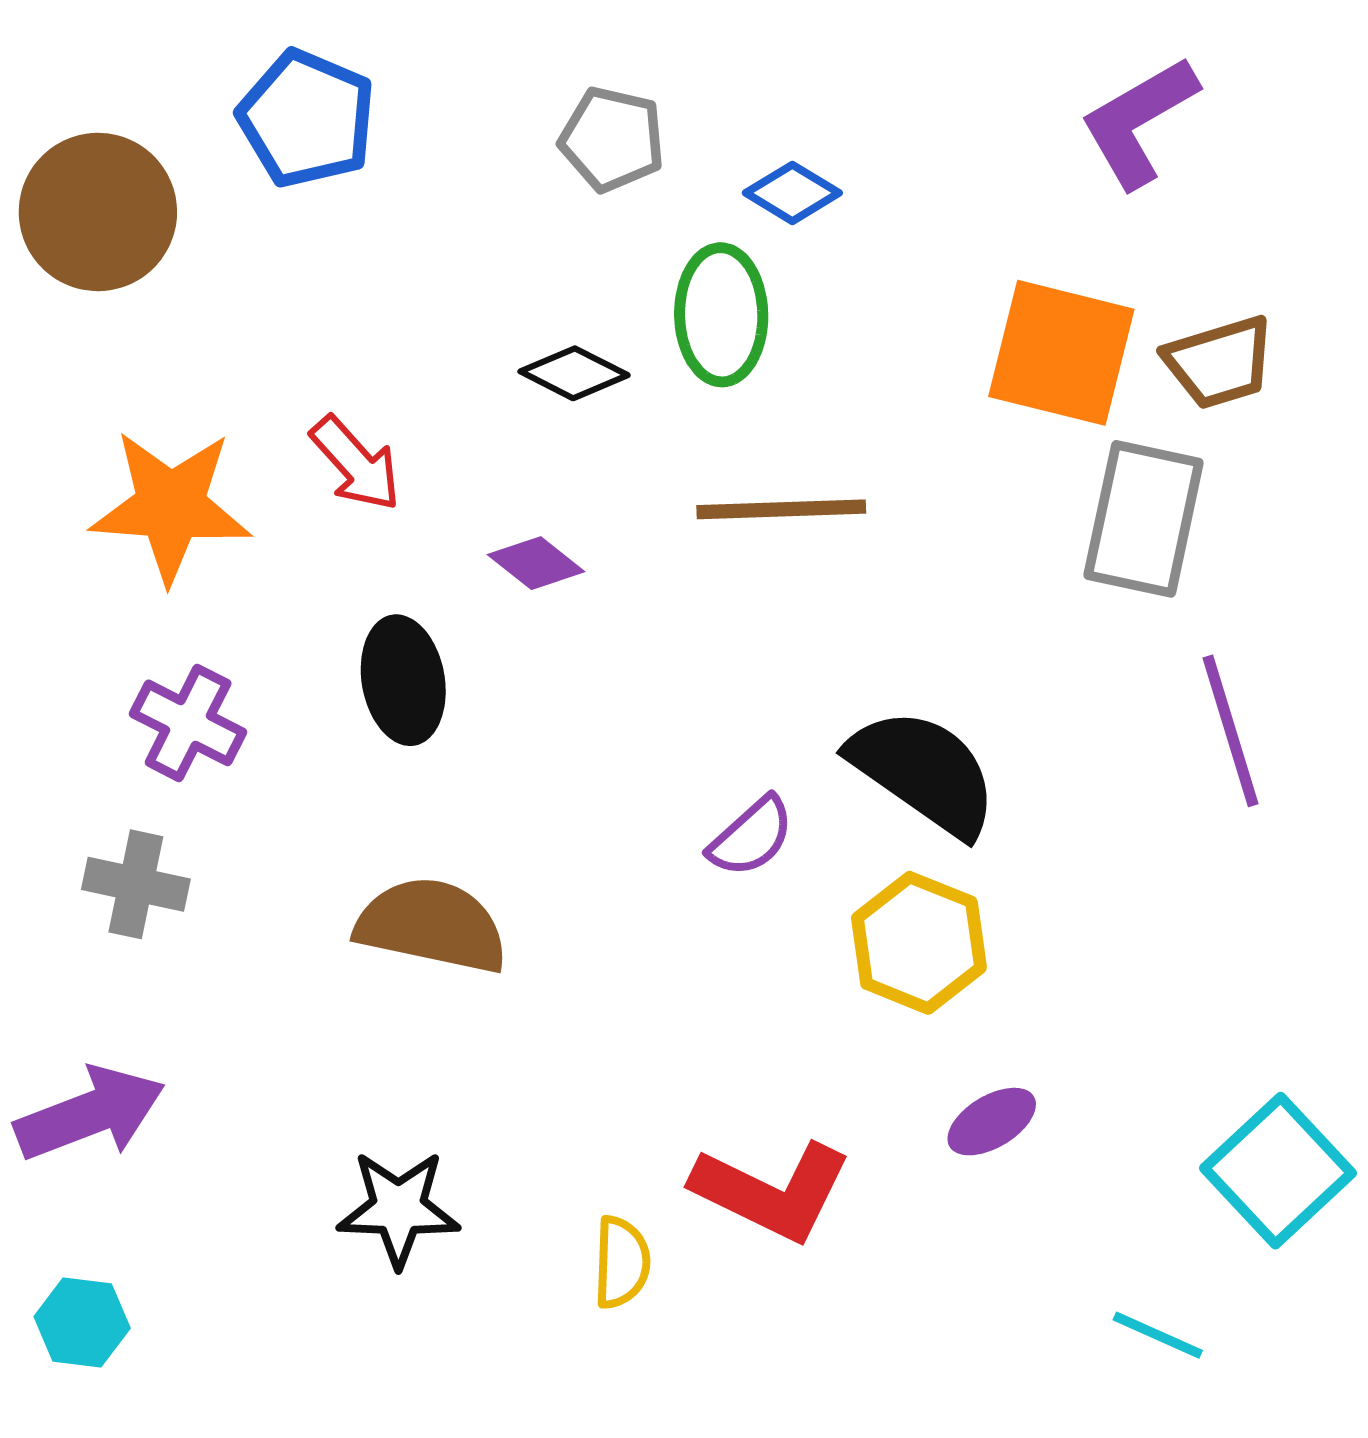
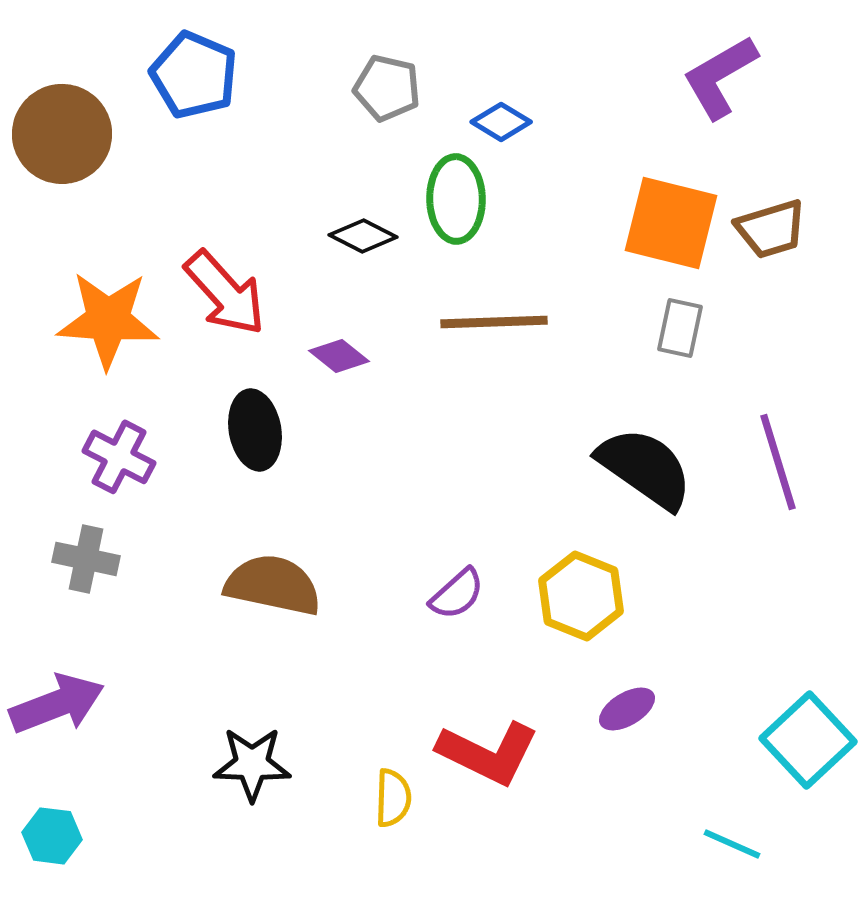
red arrow: (356, 463) -> (225, 293), size x1.4
gray rectangle: (1144, 519) -> (680, 328), moved, size x0.6
black semicircle: (924, 772) -> (645, 468), moved
purple semicircle: (751, 837) -> (457, 594), moved

